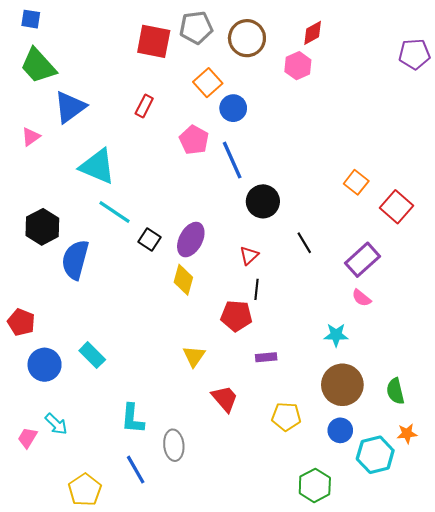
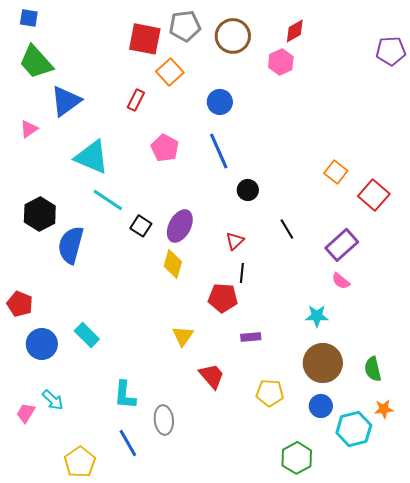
orange square: (208, 83) -> (170, 72), moved
pink pentagon: (194, 140) -> (165, 148), moved
black circle: (263, 201) -> (248, 190), size x0.7

